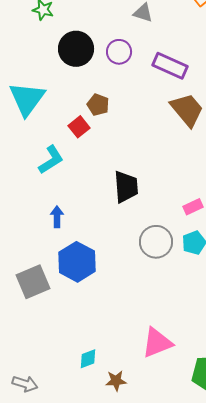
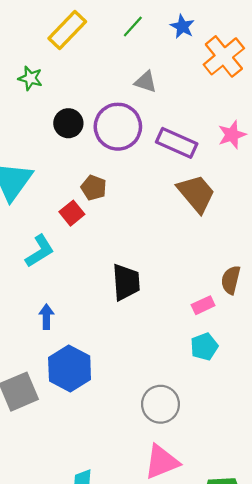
black circle: (76, 49) -> (68, 123), size x0.7
purple circle: (119, 52) -> (118, 127), size x1.6
gray circle: (156, 242) -> (160, 404), moved

